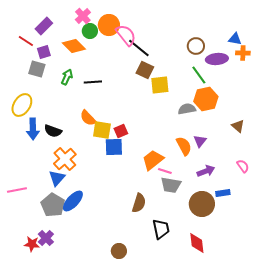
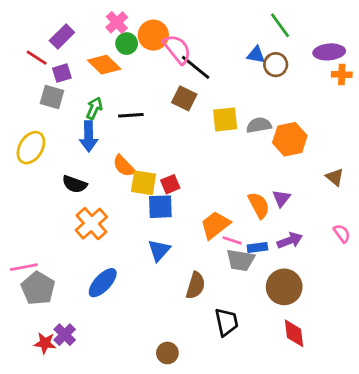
blue triangle: (235, 39) -> (256, 55), moved
purple ellipse: (217, 59) -> (329, 52), moved
brown square: (145, 70) -> (184, 98), moved
green line: (199, 75) -> (280, 25), moved
gray semicircle: (187, 109) -> (259, 125), moved
blue arrow: (33, 129) -> (89, 136), moved
blue triangle: (57, 178) -> (159, 250), moved
blue rectangle: (223, 193) -> (257, 247), moved
gray pentagon: (53, 205) -> (38, 288), moved
red diamond: (197, 243) -> (294, 333), moved

